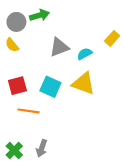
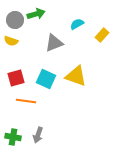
yellow semicircle: (12, 45) -> (11, 41), turned -32
cyan semicircle: (85, 54) -> (77, 24), moved
green cross: (14, 150) -> (13, 137), turned -35

